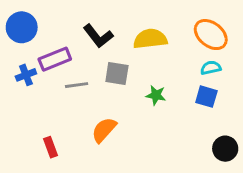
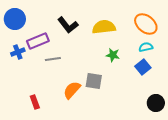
gray square: (117, 74) -> (94, 81), moved
green star: (156, 95) -> (113, 55), moved
blue square: (206, 97) -> (143, 67), turned 35

